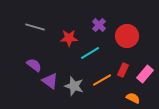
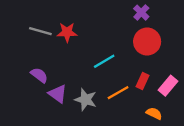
purple cross: (99, 25) -> (141, 13), moved
red star: (69, 38) -> (67, 32), moved

